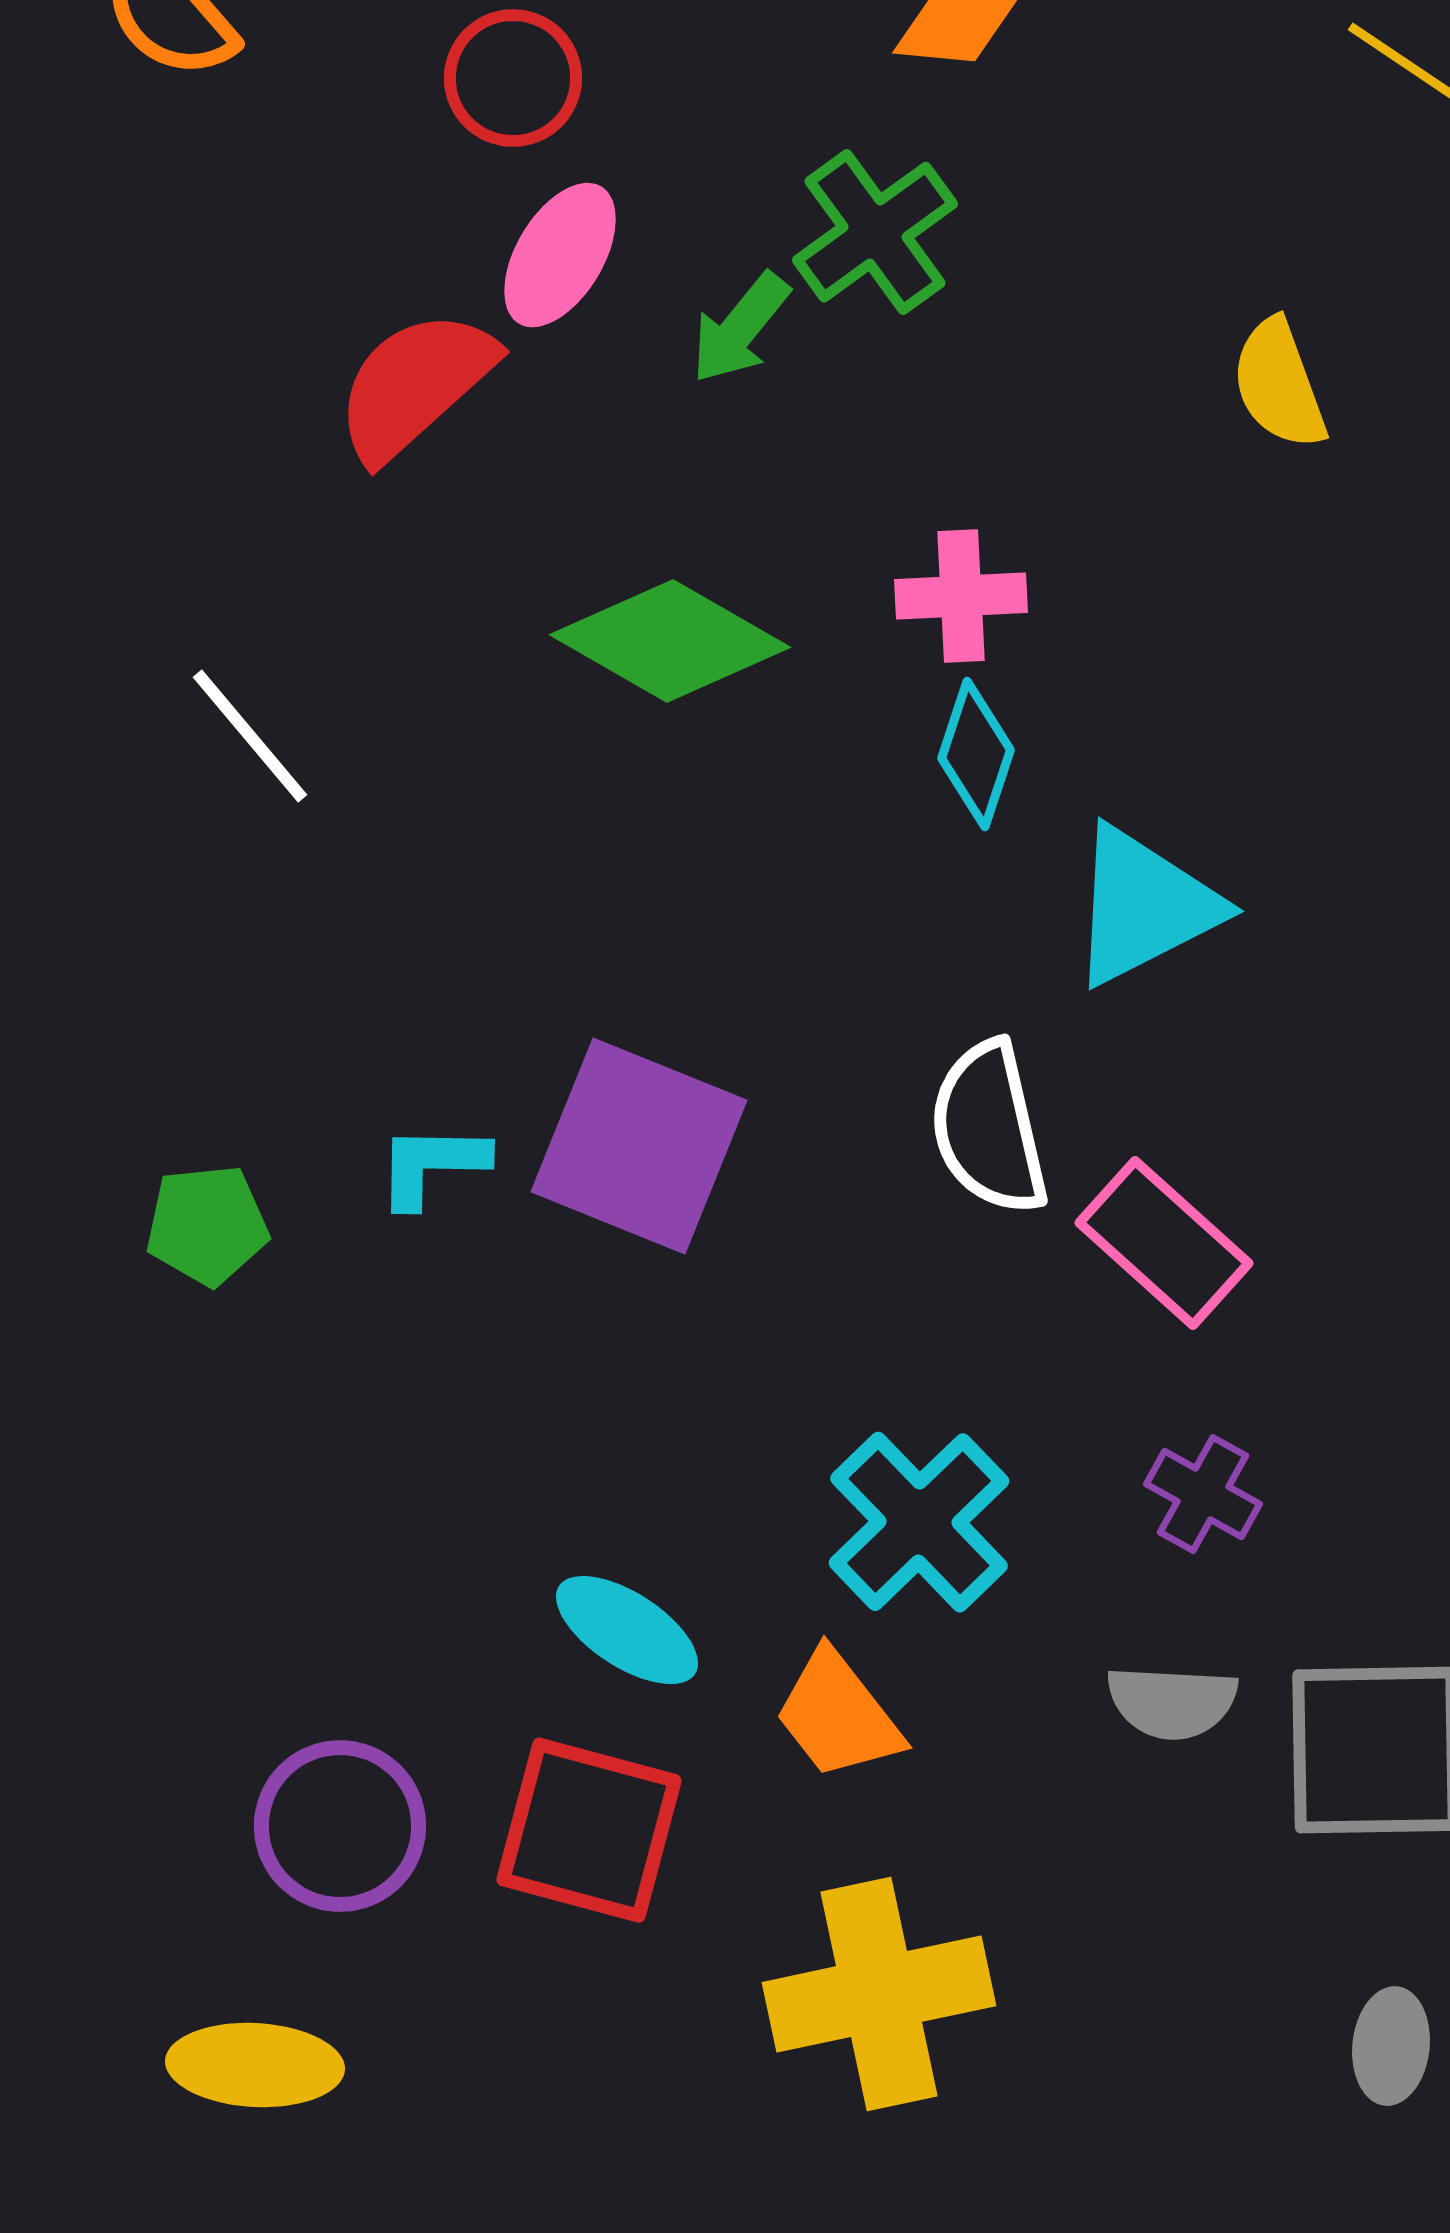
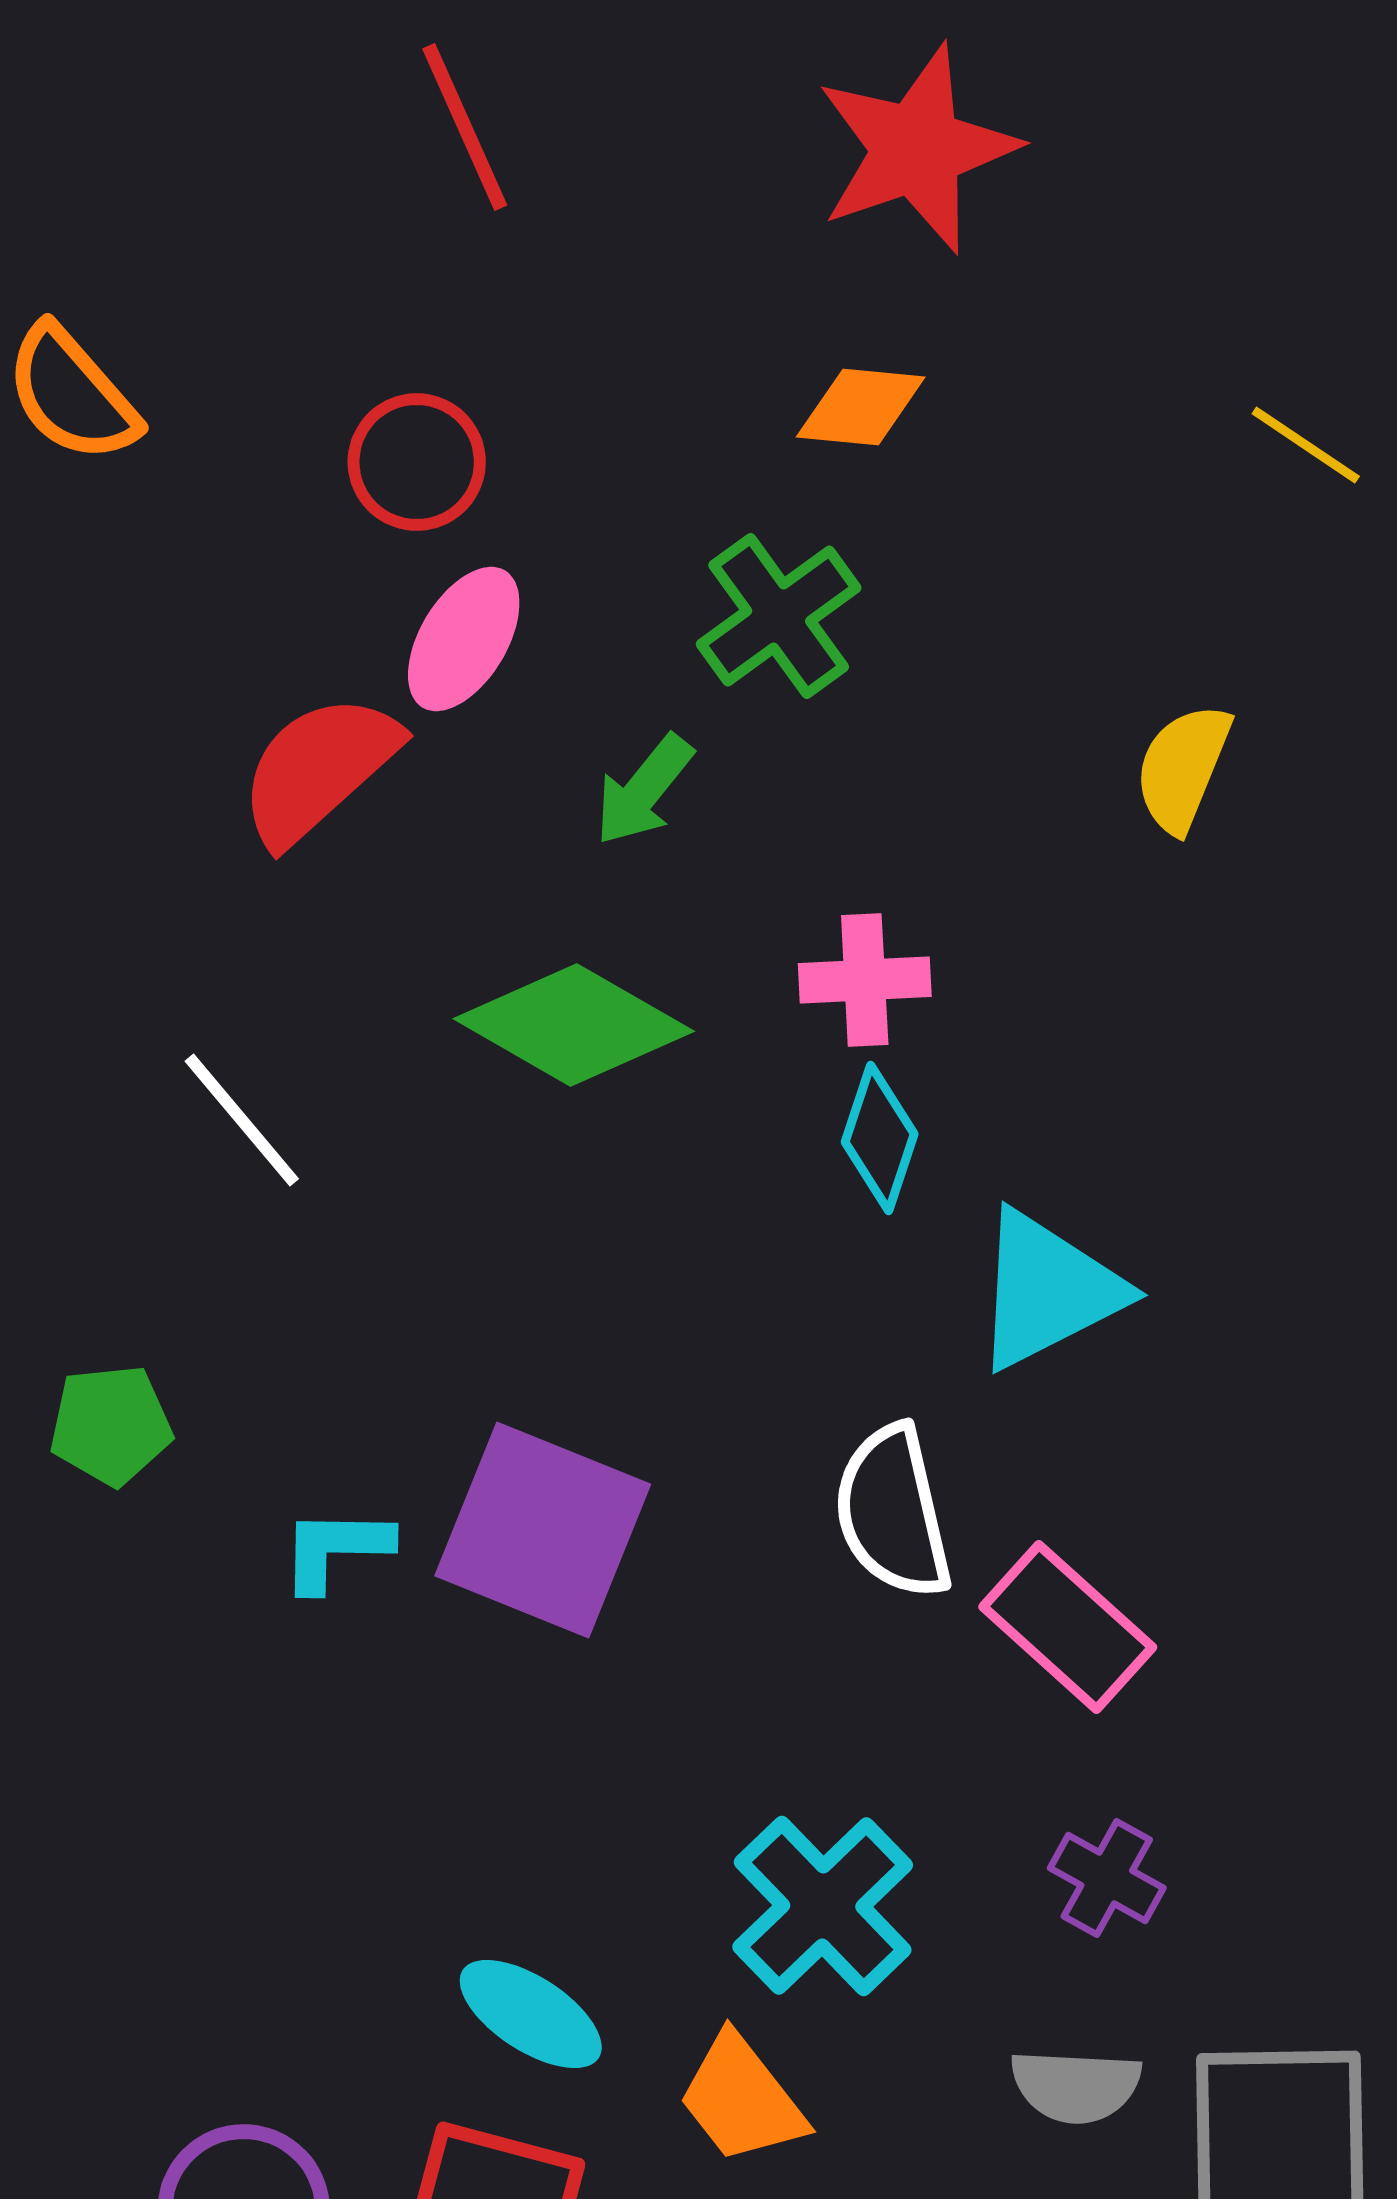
green arrow: (740, 328) -> (644, 790), moved
yellow semicircle: (1279, 384) -> (1183, 768), turned 42
white line: (250, 736) -> (242, 1120), moved
green pentagon: (207, 1225) -> (111, 1425), moved

